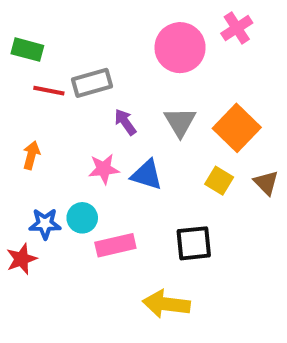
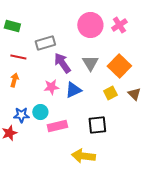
pink cross: (237, 28) -> (119, 25), moved
red line: (49, 91) -> (18, 57), moved
purple arrow: (125, 122) -> (62, 63), size x1.5
blue triangle: (147, 175) -> (73, 90), turned -42
yellow square: (219, 181) -> (110, 93), turned 32

